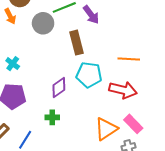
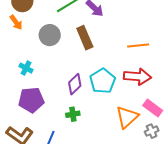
gray circle: (43, 23) -> (50, 35), moved
cyan pentagon: (89, 75) -> (103, 81), moved, turned -30

